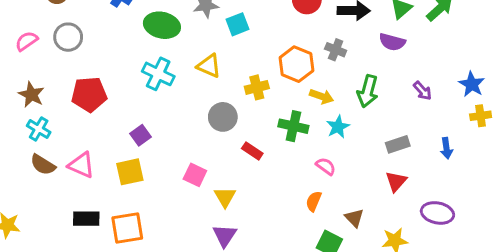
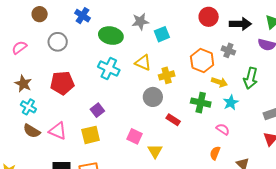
gray circle: (68, 37) -> (58, 42), moved
yellow cross: (257, 87) -> (167, 75), moved

